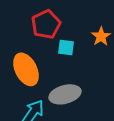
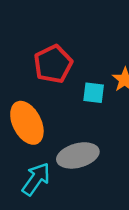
cyan square: (66, 47) -> (94, 93), moved

